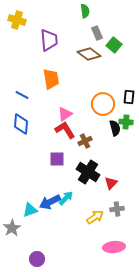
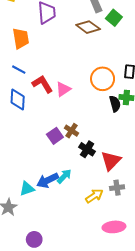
orange trapezoid: (51, 79) -> (21, 38), moved
red L-shape: (65, 130) -> (42, 84), moved
brown cross: (85, 141) -> (71, 131), moved, turned -32
purple square: (57, 159) -> (55, 136), turned -35
black cross: (88, 172) -> (87, 149), size x0.7
red triangle: (111, 183) -> (111, 161), size x1.5

